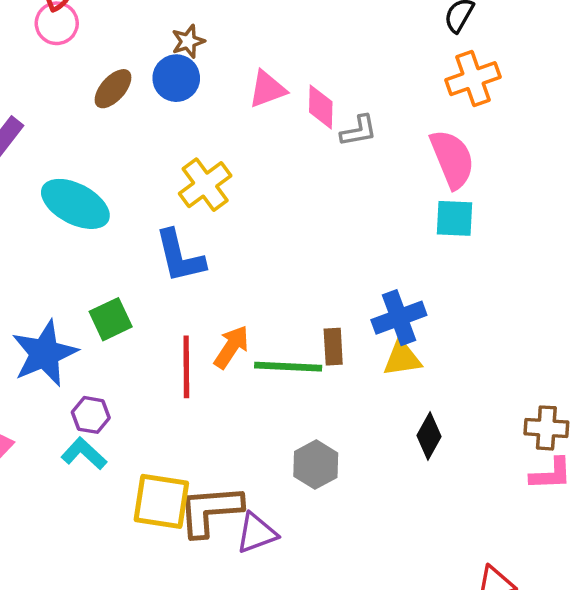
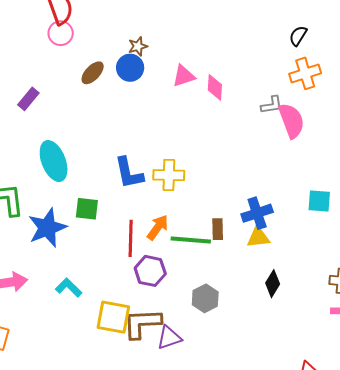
gray L-shape: (359, 131) -> (272, 105), moved
yellow cross: (205, 185) -> (169, 175), moved, turned 36
cyan ellipse: (75, 204) -> (54, 161), moved, turned 39
cyan square: (455, 218) -> (319, 201), moved
green square: (111, 319) -> (87, 209), turned 30
purple hexagon: (91, 415) -> (150, 271), moved, size x1.4

